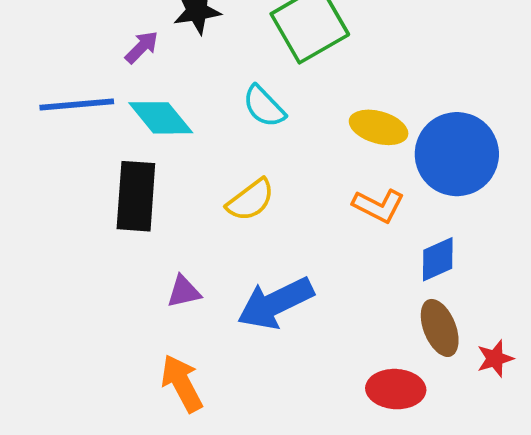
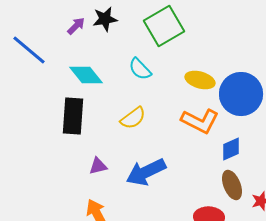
purple arrow: (142, 47) -> (76, 26), moved
blue line: (77, 104) -> (29, 50), moved, turned 45
orange L-shape: (379, 206) -> (200, 121), size x1.4

